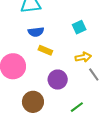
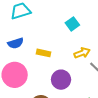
blue semicircle: (36, 32) -> (16, 43), moved

